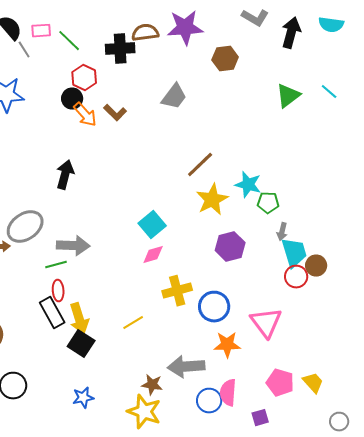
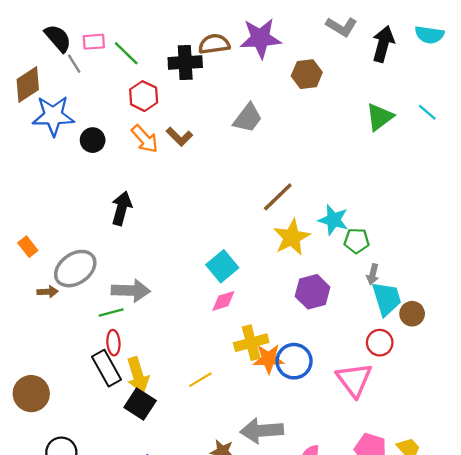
black circle: (72, 99) -> (93, 140), moved
red circle: (296, 277) -> (380, 343), moved
orange star: (227, 345) -> (269, 359), moved

